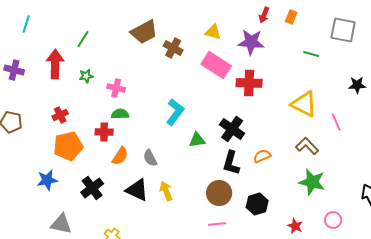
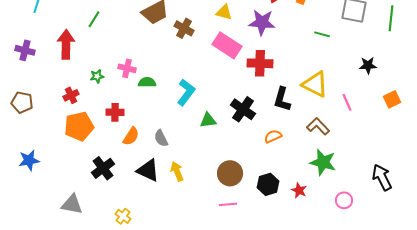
green star: (86, 76) -> (97, 76), moved
green semicircle: (120, 114) -> (147, 82), moved
black L-shape: (231, 163) -> (282, 99), moved
blue star: (47, 180) -> (29, 160), moved
red star: (295, 226) -> (299, 190), moved

